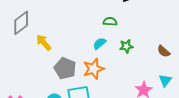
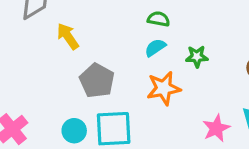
green semicircle: (110, 21) -> (159, 19), moved
orange star: (94, 69) -> (164, 88), moved

